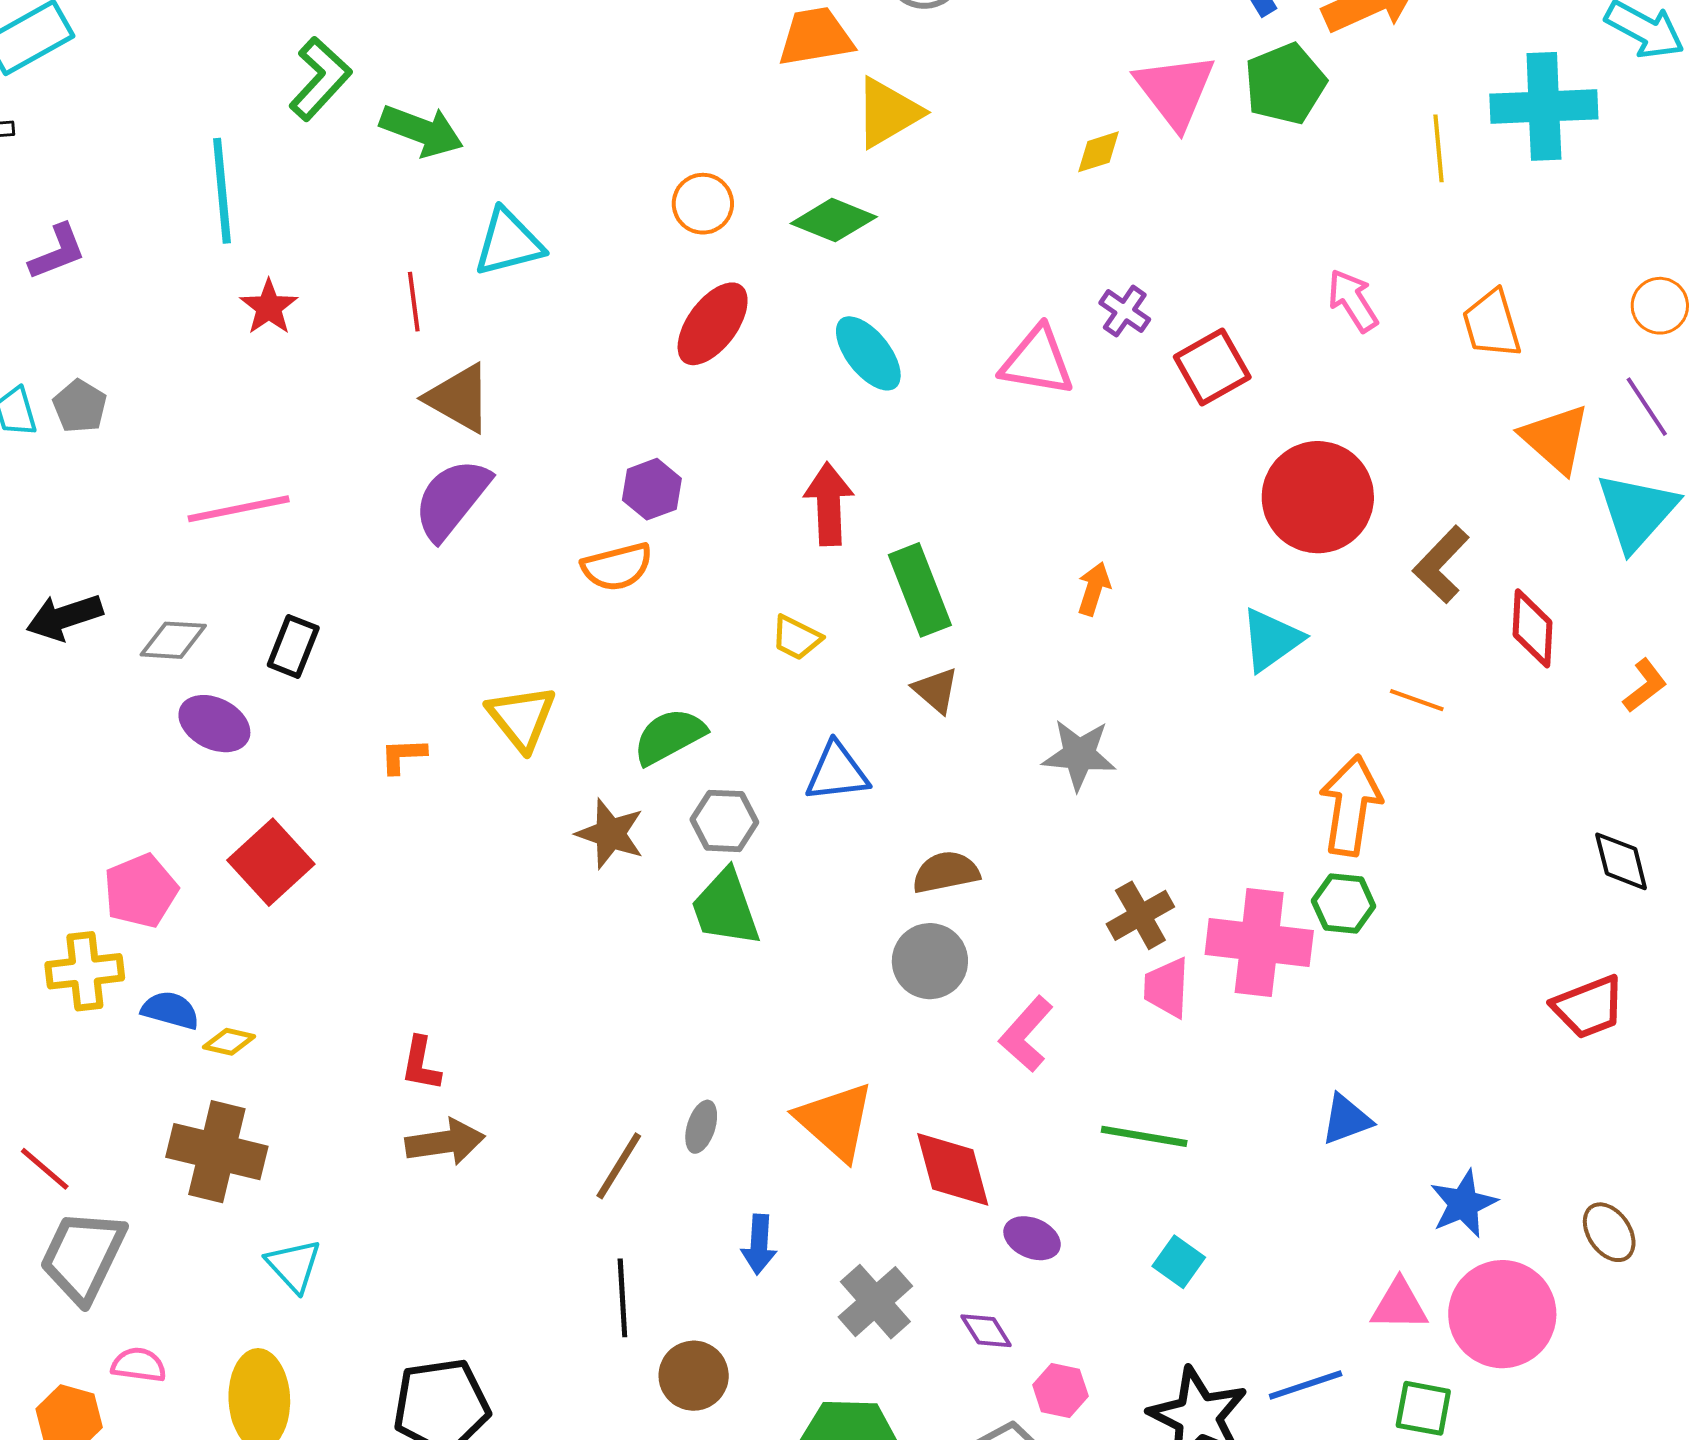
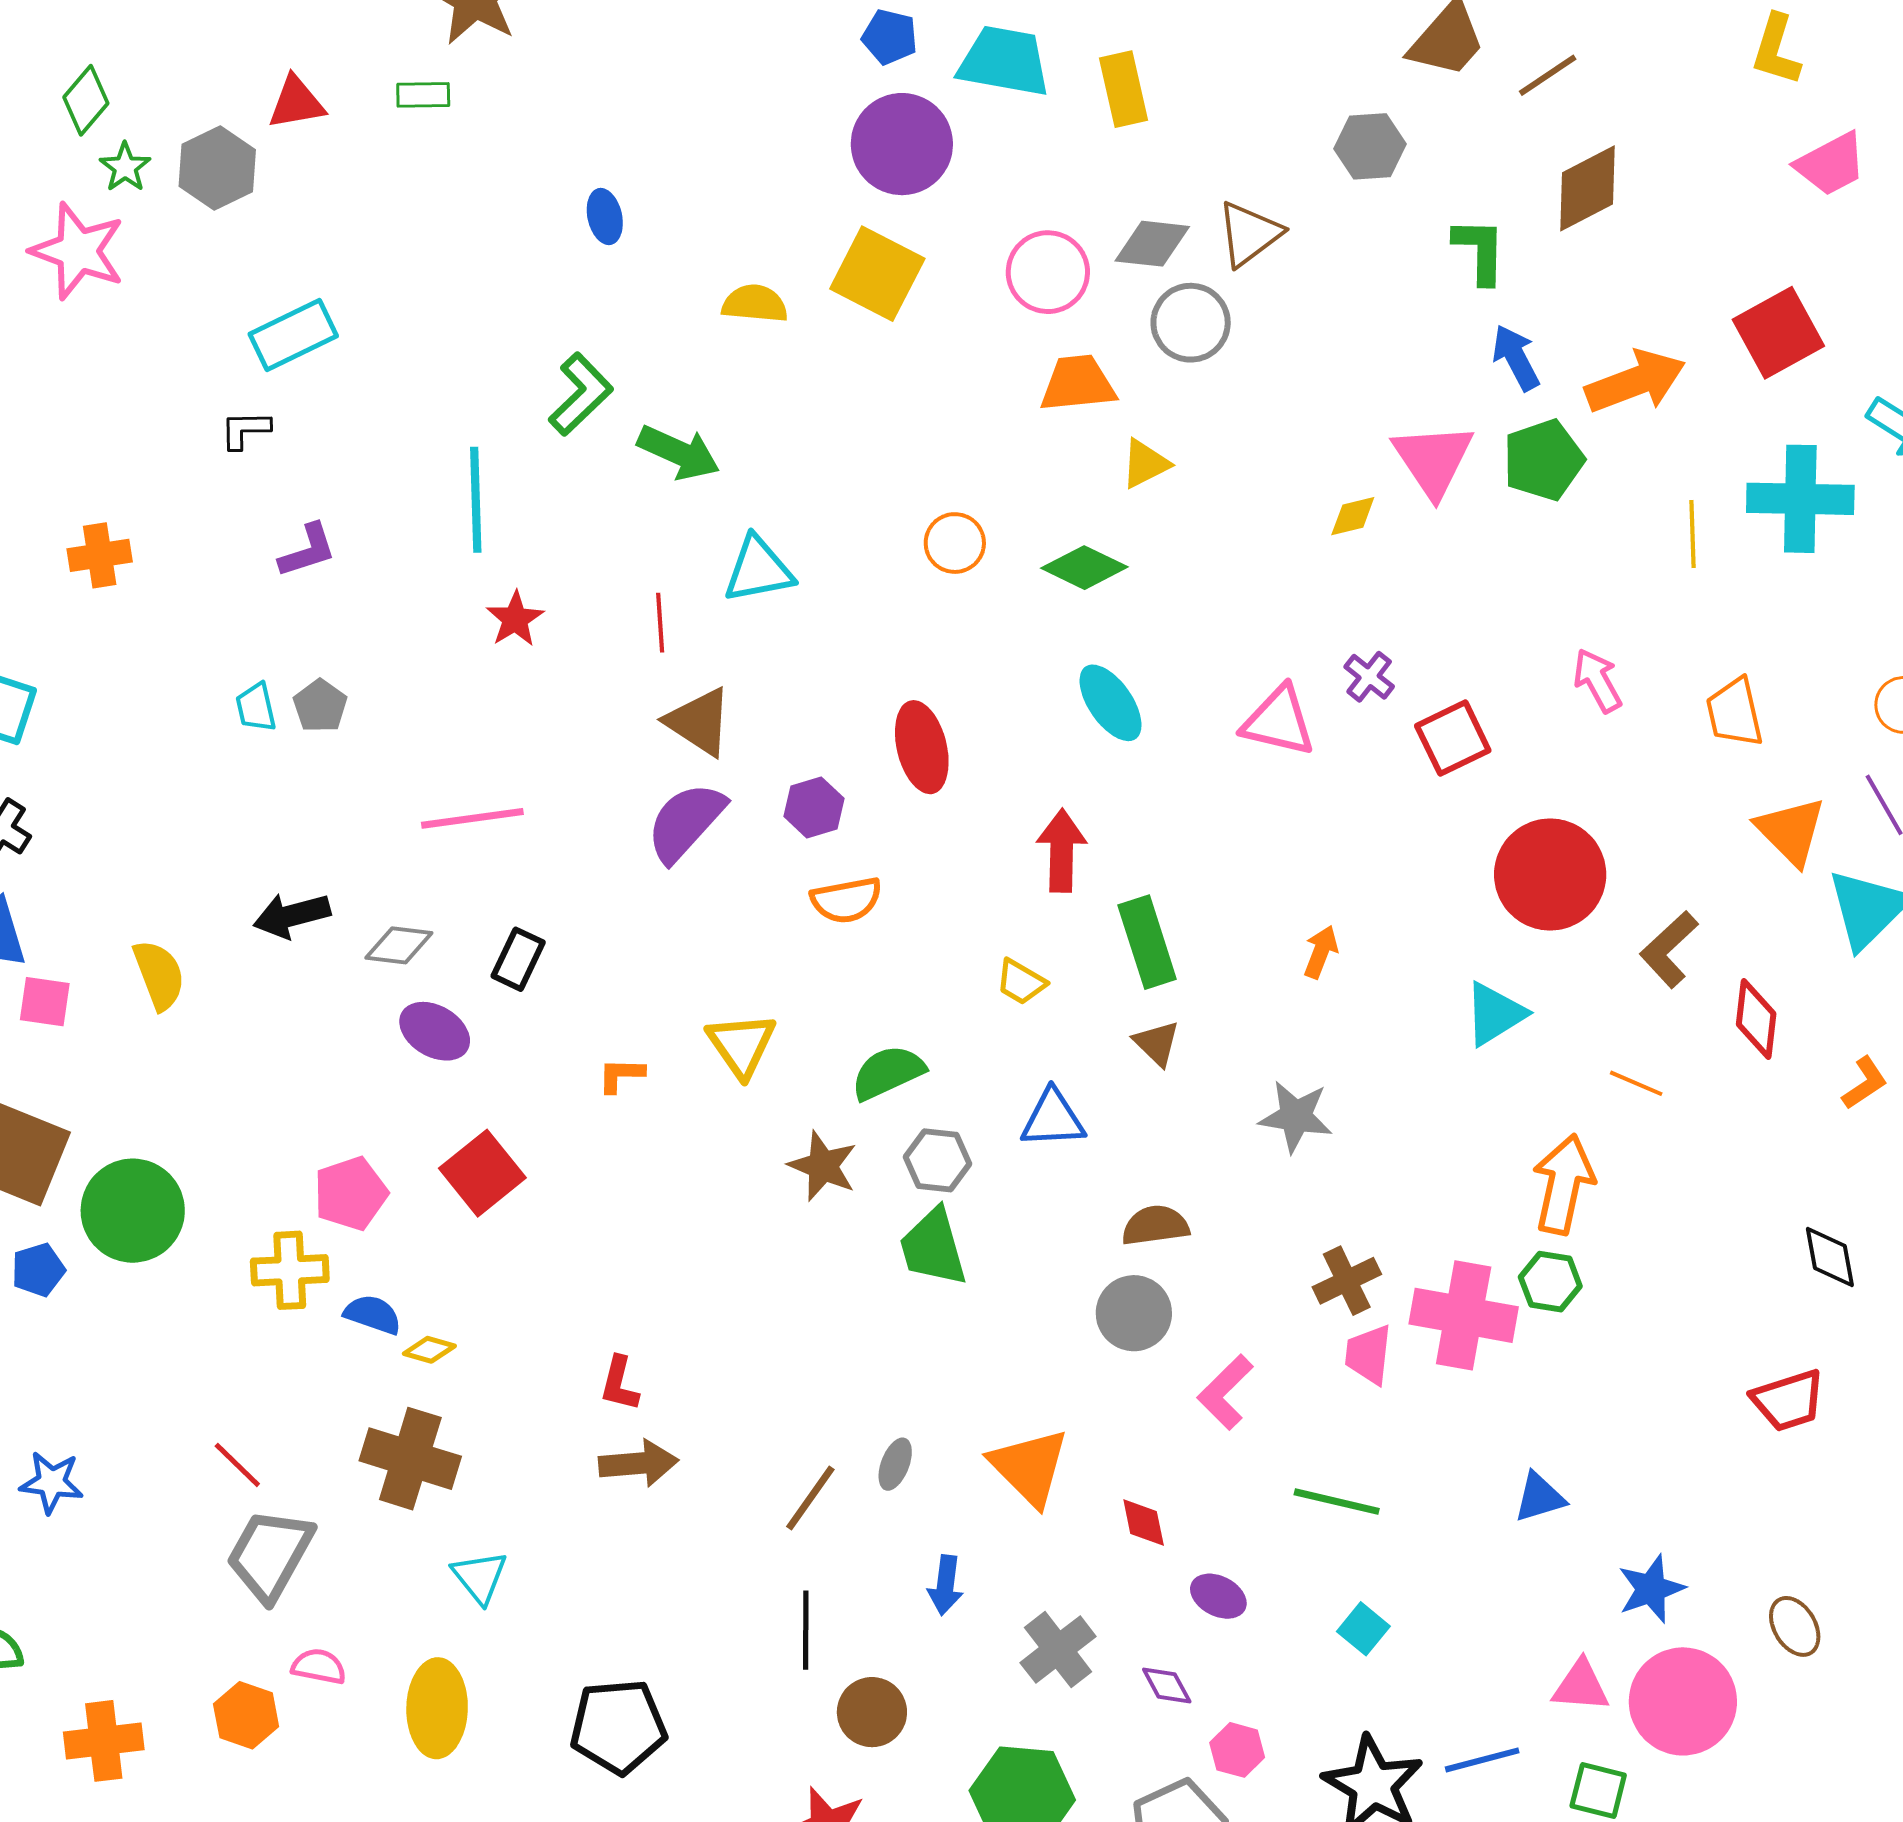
yellow triangle: (888, 113) -> (1145, 464), size x0.7
red ellipse: (713, 324) -> (922, 747), moved, turned -54
purple hexagon: (652, 489) -> (814, 807), moved
red diamond: (953, 1169) -> (1144, 1522), size x0.6

